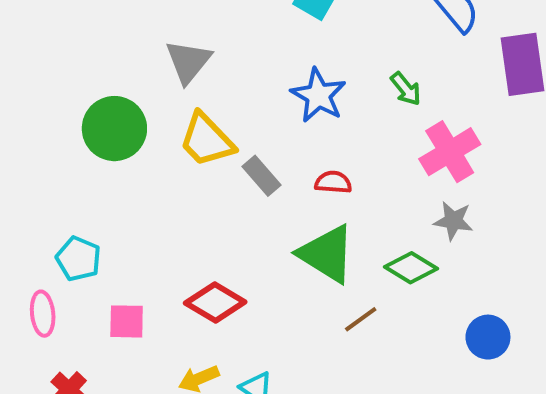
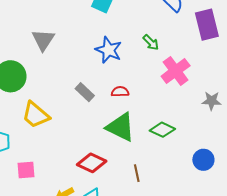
yellow trapezoid: (207, 140) -> (36, 115), moved
gray star: (453, 221) -> (212, 101), moved
red diamond: (215, 302) -> (92, 163), moved
brown line: (361, 319) -> (137, 173), moved, turned -60

